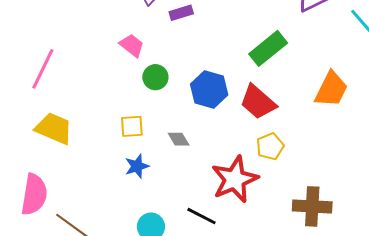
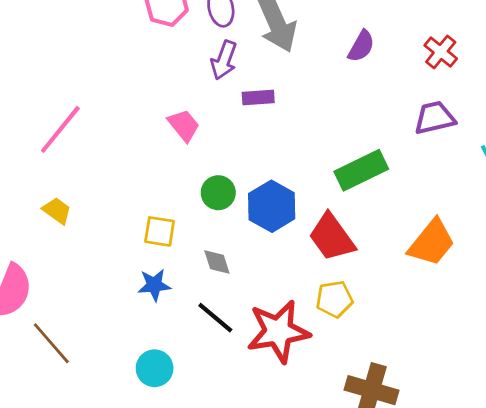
green circle: (155, 77) -> (218, 193), moved
yellow trapezoid: (54, 128) -> (57, 211), size x0.6
black line: (202, 216) -> (215, 318), moved

